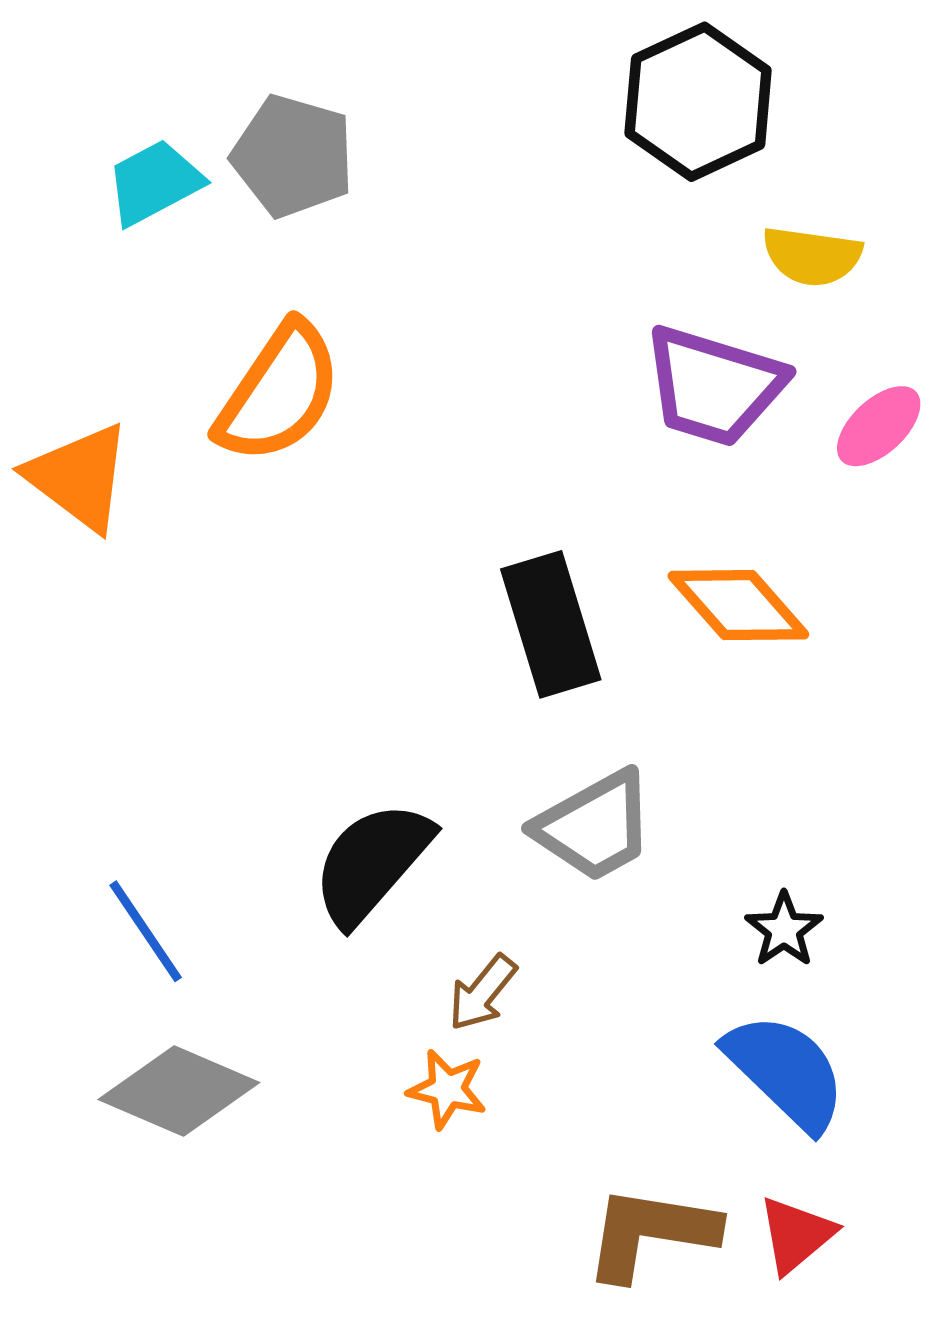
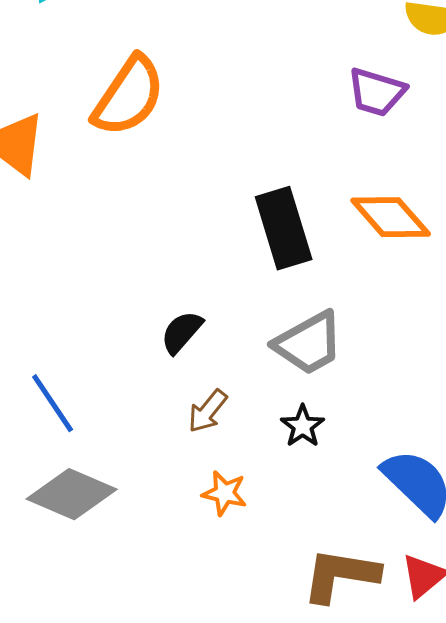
purple trapezoid: (714, 386) -> (377, 92), size x0.7
black semicircle: (372, 863) -> (182, 332), moved, size x0.6
black star: (784, 930) -> (303, 426), moved
brown arrow: (482, 993) -> (208, 411), moved

